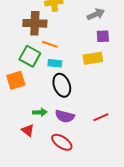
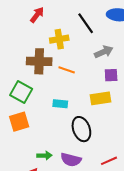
orange line: (50, 44) -> (67, 70), moved
green square: (30, 56) -> (21, 92), moved
black ellipse: (62, 85) -> (81, 129), moved

